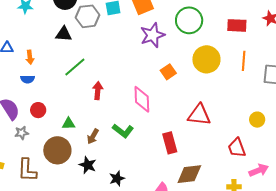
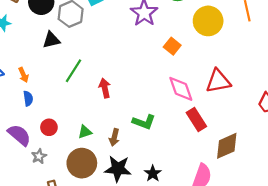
blue semicircle: (28, 79) -> (28, 98), turned -80
pink diamond: (142, 99) -> (181, 89), moved
black star: (88, 165) -> (118, 169), size x1.4

